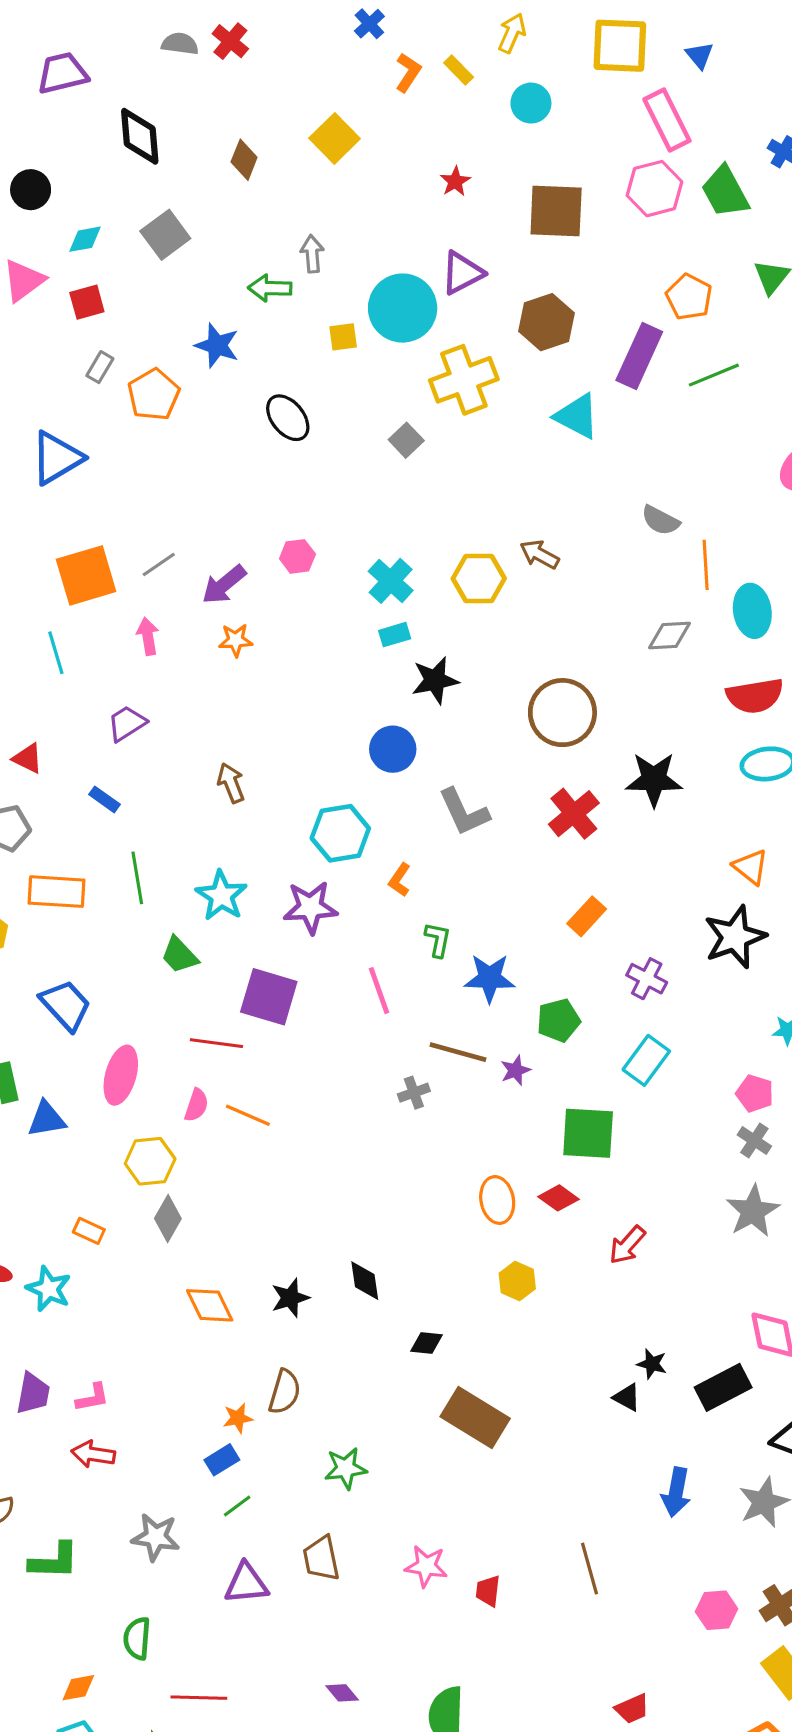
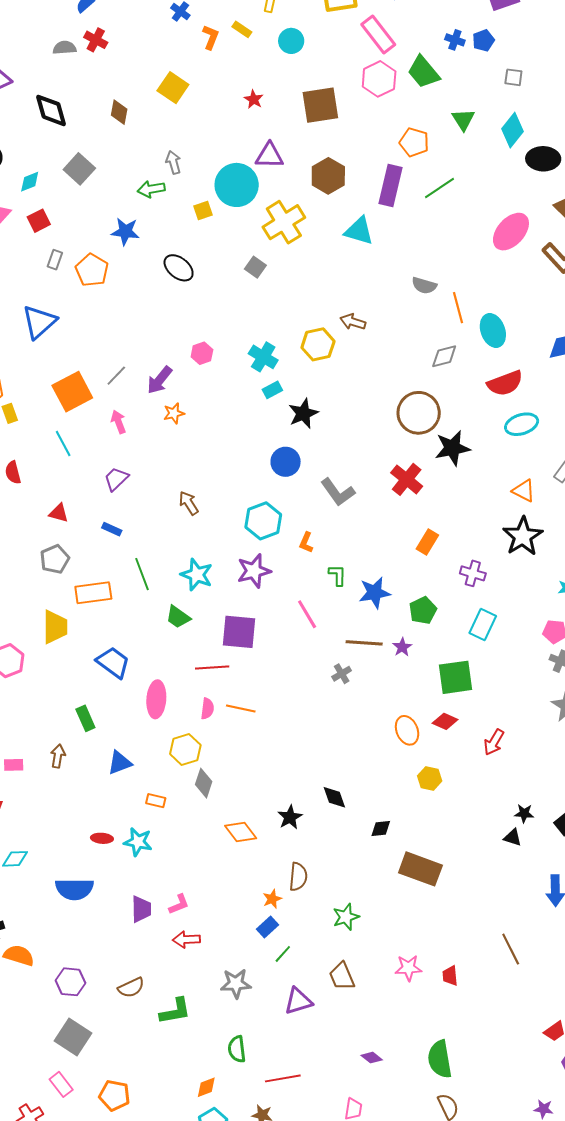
purple triangle: (462, 273) -> (269, 156), turned 40
brown circle: (562, 713) -> (419, 413), moved
blue triangle: (47, 1119) -> (120, 763), moved

